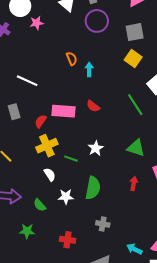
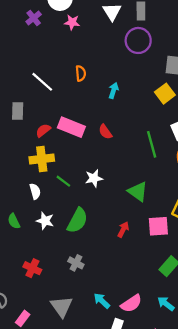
orange semicircle: (72, 59) -> (81, 73), moved

